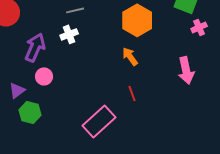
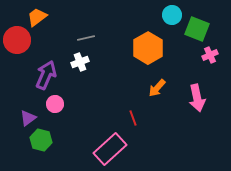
orange arrow: (130, 56) -> (157, 88), moved, turned -102
red line: (132, 93) -> (133, 118), moved

